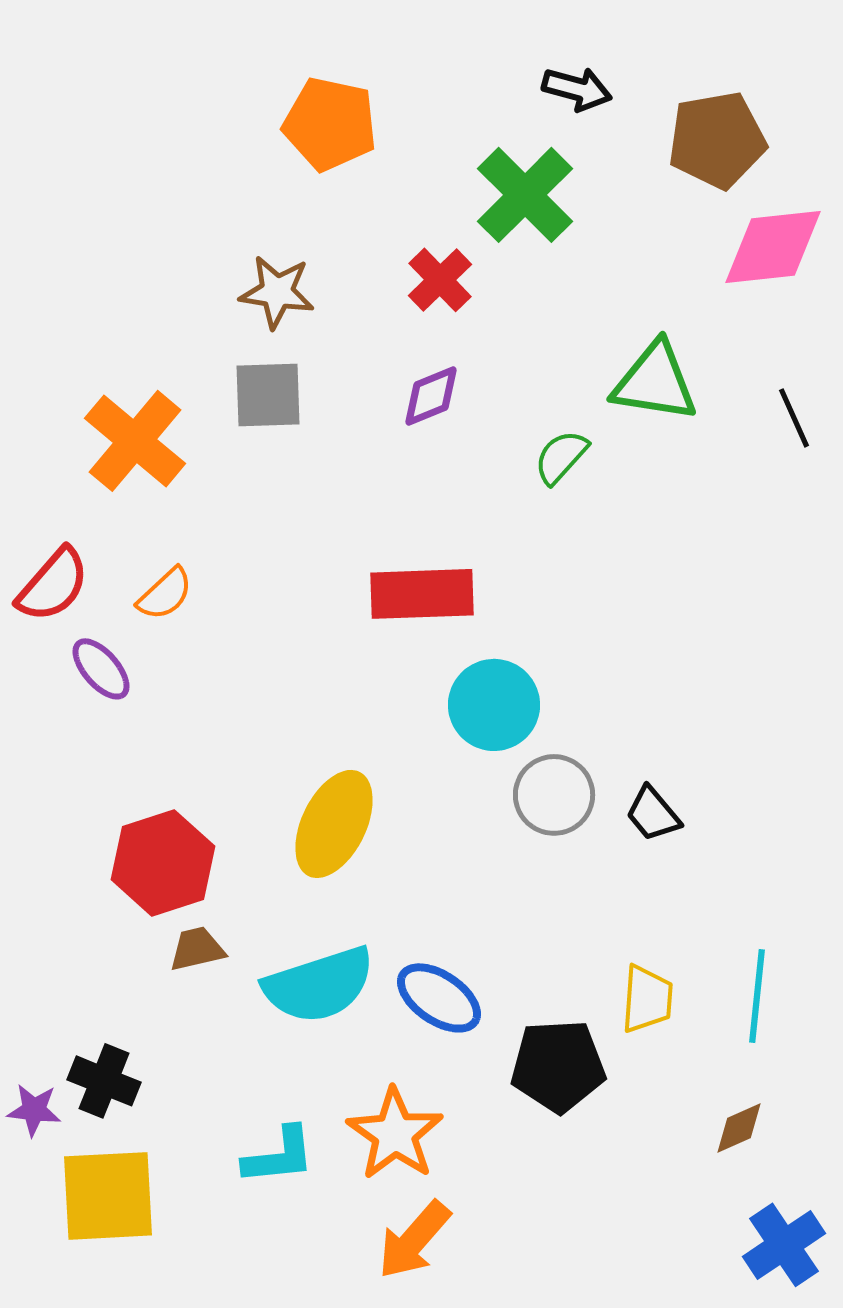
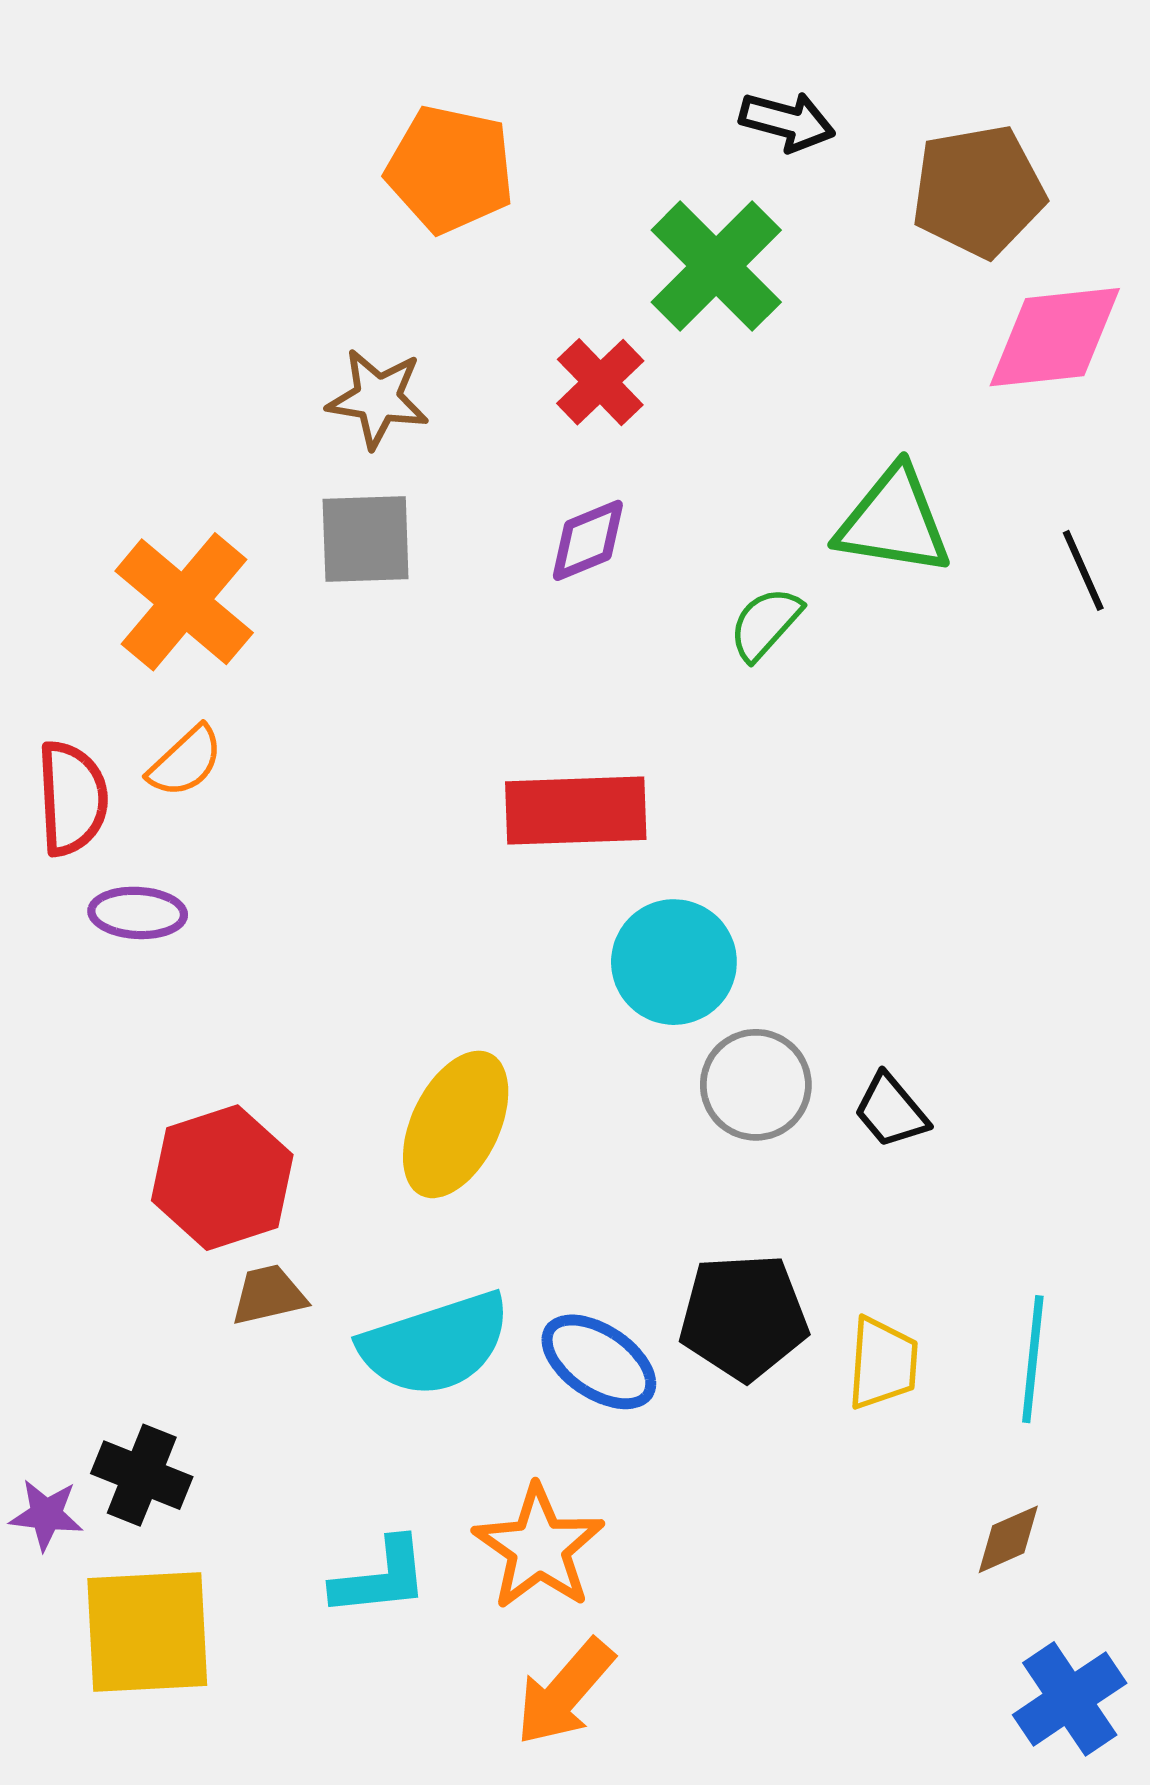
red semicircle: (53, 585) -> (72, 798), turned -44
orange semicircle: (165, 594) -> (185, 761), moved
purple ellipse: (101, 669) -> (138, 913), turned -46
black pentagon: (558, 1066) -> (744, 1317), moved

